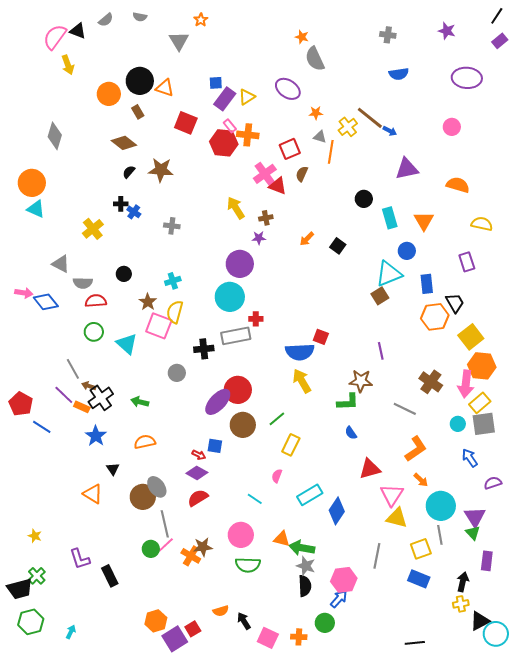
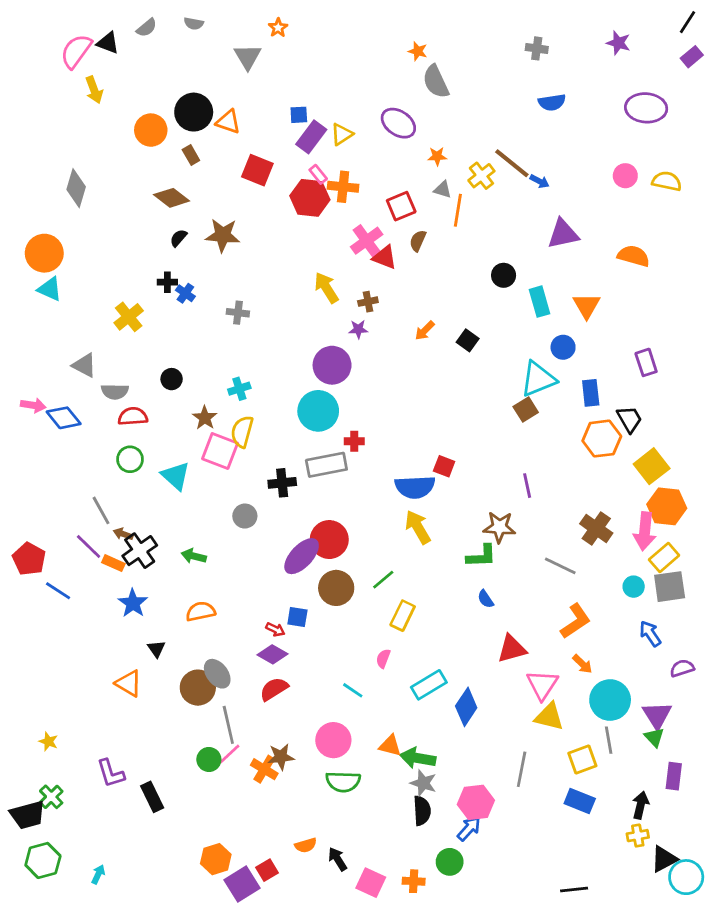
yellow semicircle: (482, 224) -> (667, 181), moved

